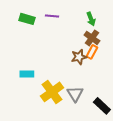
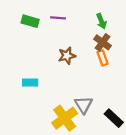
orange rectangle: (92, 52) -> (103, 58), turned -48
brown star: (79, 57) -> (67, 56), moved
yellow cross: (52, 92) -> (65, 118), moved

